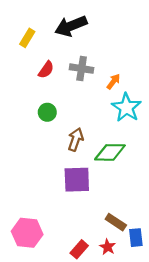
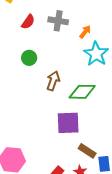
purple square: (77, 180) -> (68, 123), moved

